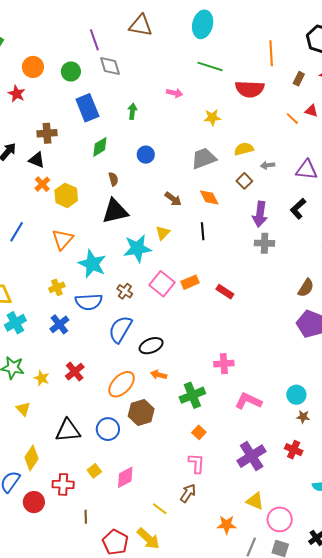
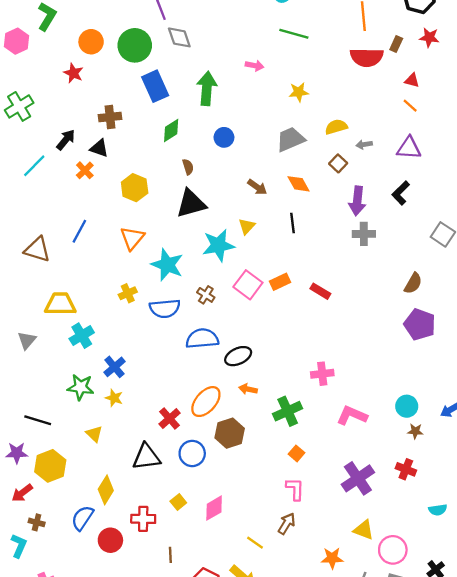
green circle: (71, 72) -> (135, 45), size x1.5
red semicircle: (250, 89) -> (367, 57), moved
green arrow: (132, 111) -> (207, 88), size x1.8
orange line: (292, 119) -> (410, 106), moved
orange cross: (42, 184) -> (85, 170), moved
blue cross: (59, 324) -> (115, 367), moved
blue semicircle: (120, 329) -> (202, 339), turned 56
red cross: (75, 372) -> (170, 418), moved

